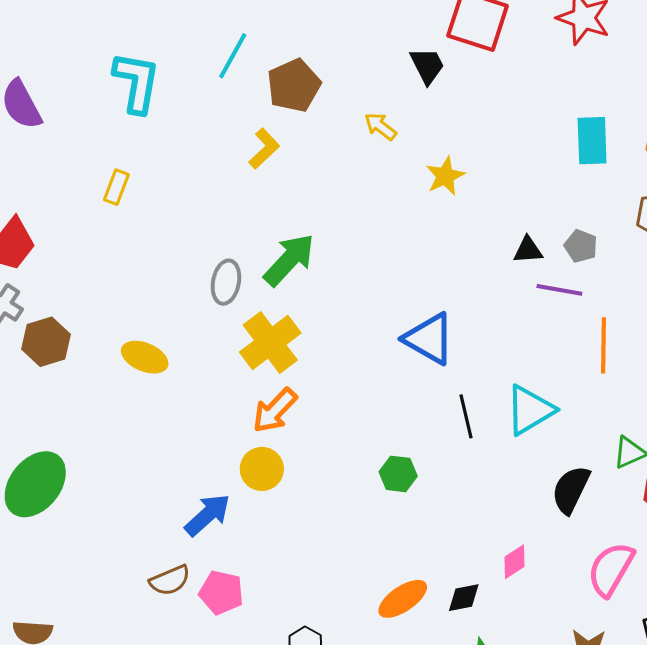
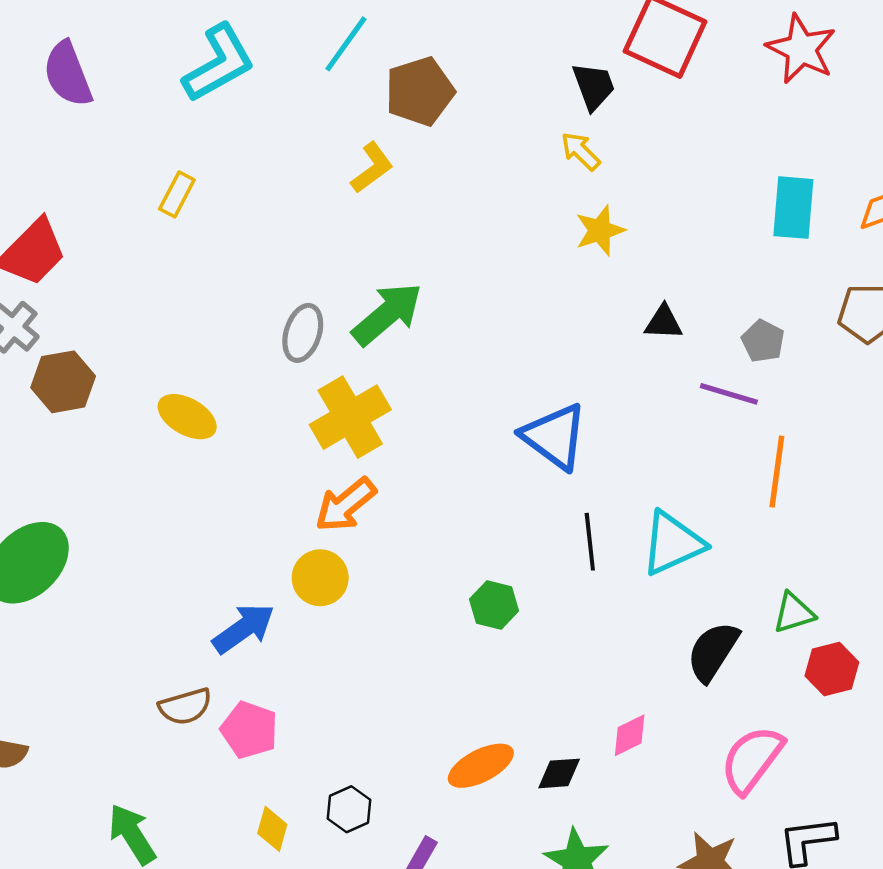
cyan L-shape: (137, 82) -> (219, 63), turned 44
yellow arrow: (380, 126) -> (581, 151), moved
black triangle: (528, 250) -> (664, 322), moved

